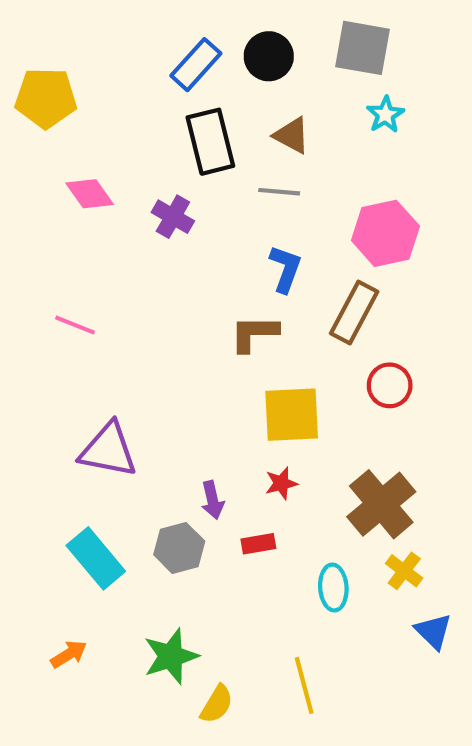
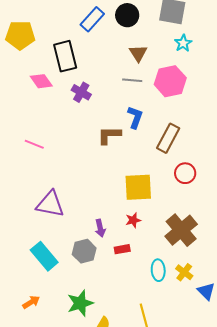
brown triangle: (292, 135) -> (138, 53), turned 30
black rectangle: (210, 142) -> (65, 56), moved
pink hexagon: (385, 233) -> (170, 81), moved
brown L-shape: (254, 333) -> (109, 135), moved
yellow cross: (404, 571) -> (184, 272), moved

